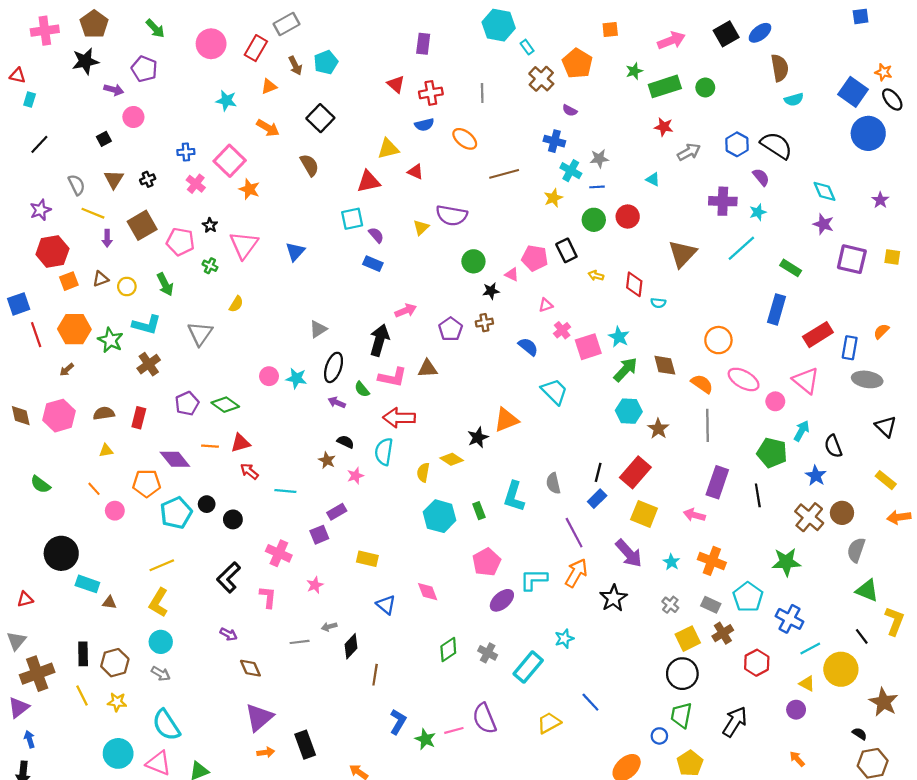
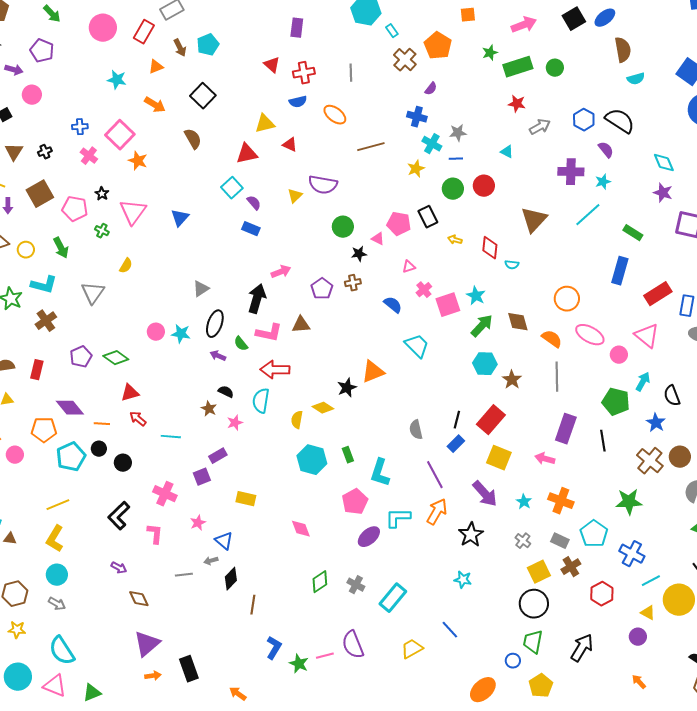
purple semicircle: (570, 110) -> (431, 89), turned -80
cyan square: (352, 219) -> (232, 188), turned -30
orange line: (210, 446) -> (102, 424), moved
cyan L-shape: (514, 496) -> (380, 473), moved
blue triangle: (386, 605) -> (224, 541), moved
cyan star: (564, 639) -> (463, 580), moved, turned 30

